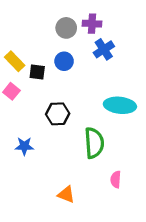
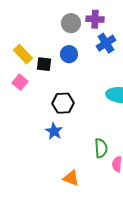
green semicircle: (94, 143) -> (101, 148), moved, size x0.7
blue star: (24, 146) -> (54, 131), moved, turned 30

